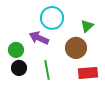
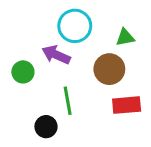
green triangle: (87, 26) -> (125, 37), turned 32
black circle: (19, 68) -> (46, 127), moved

